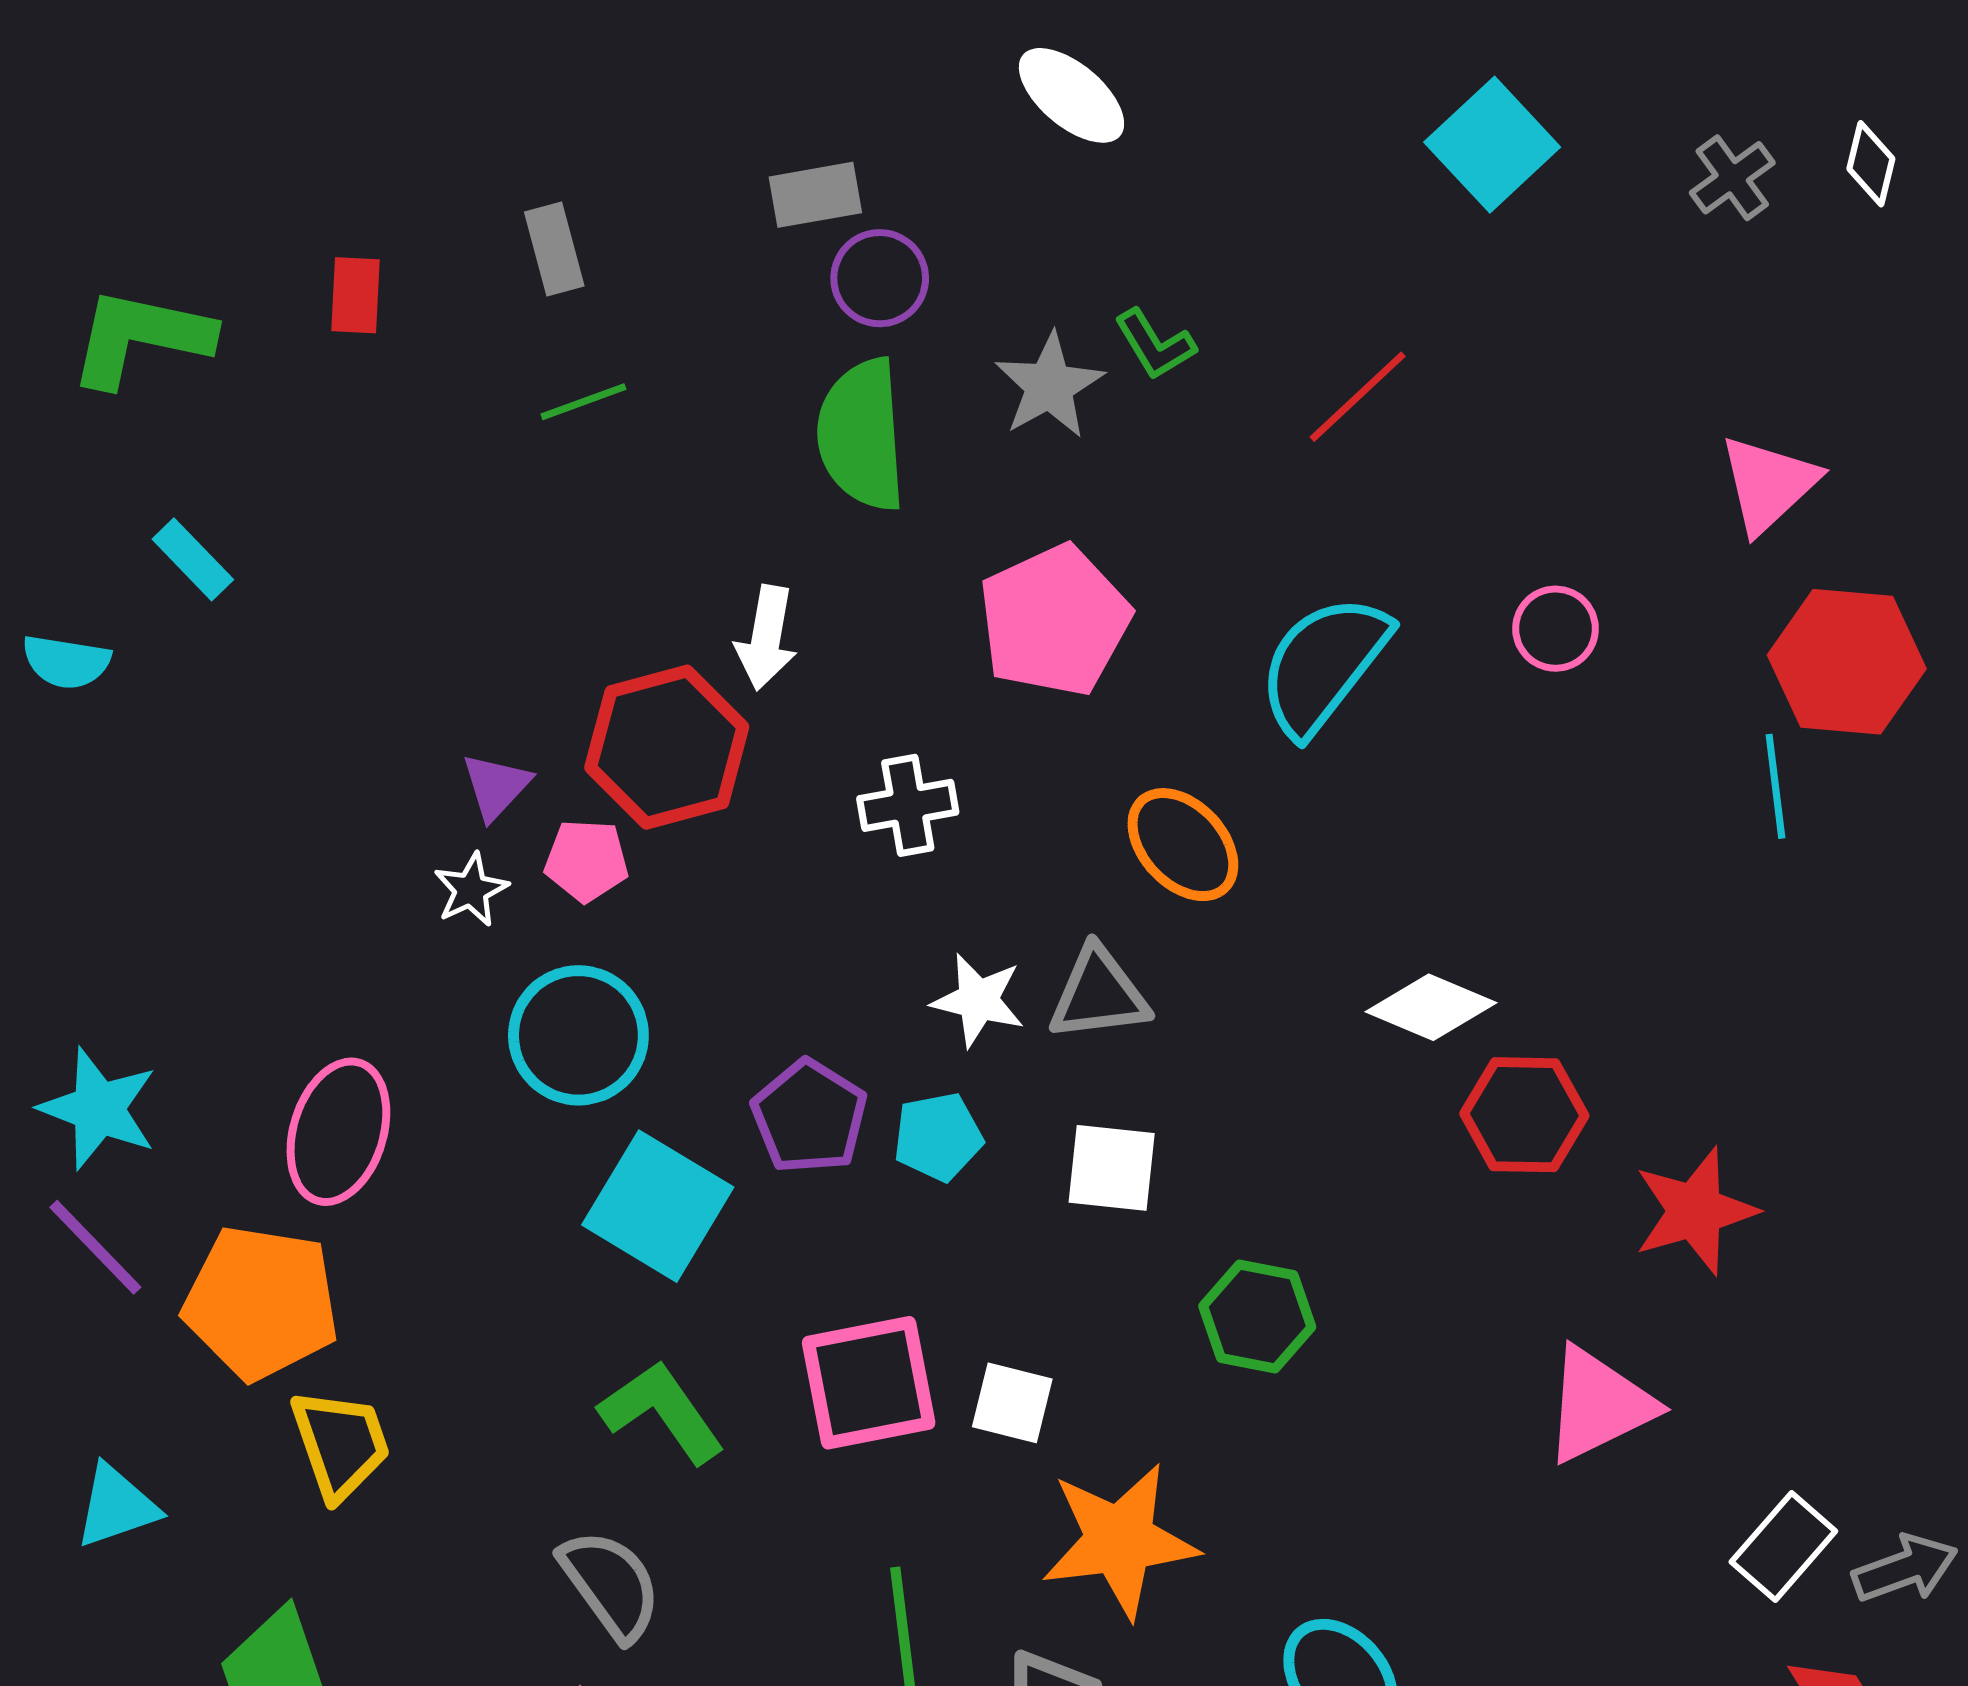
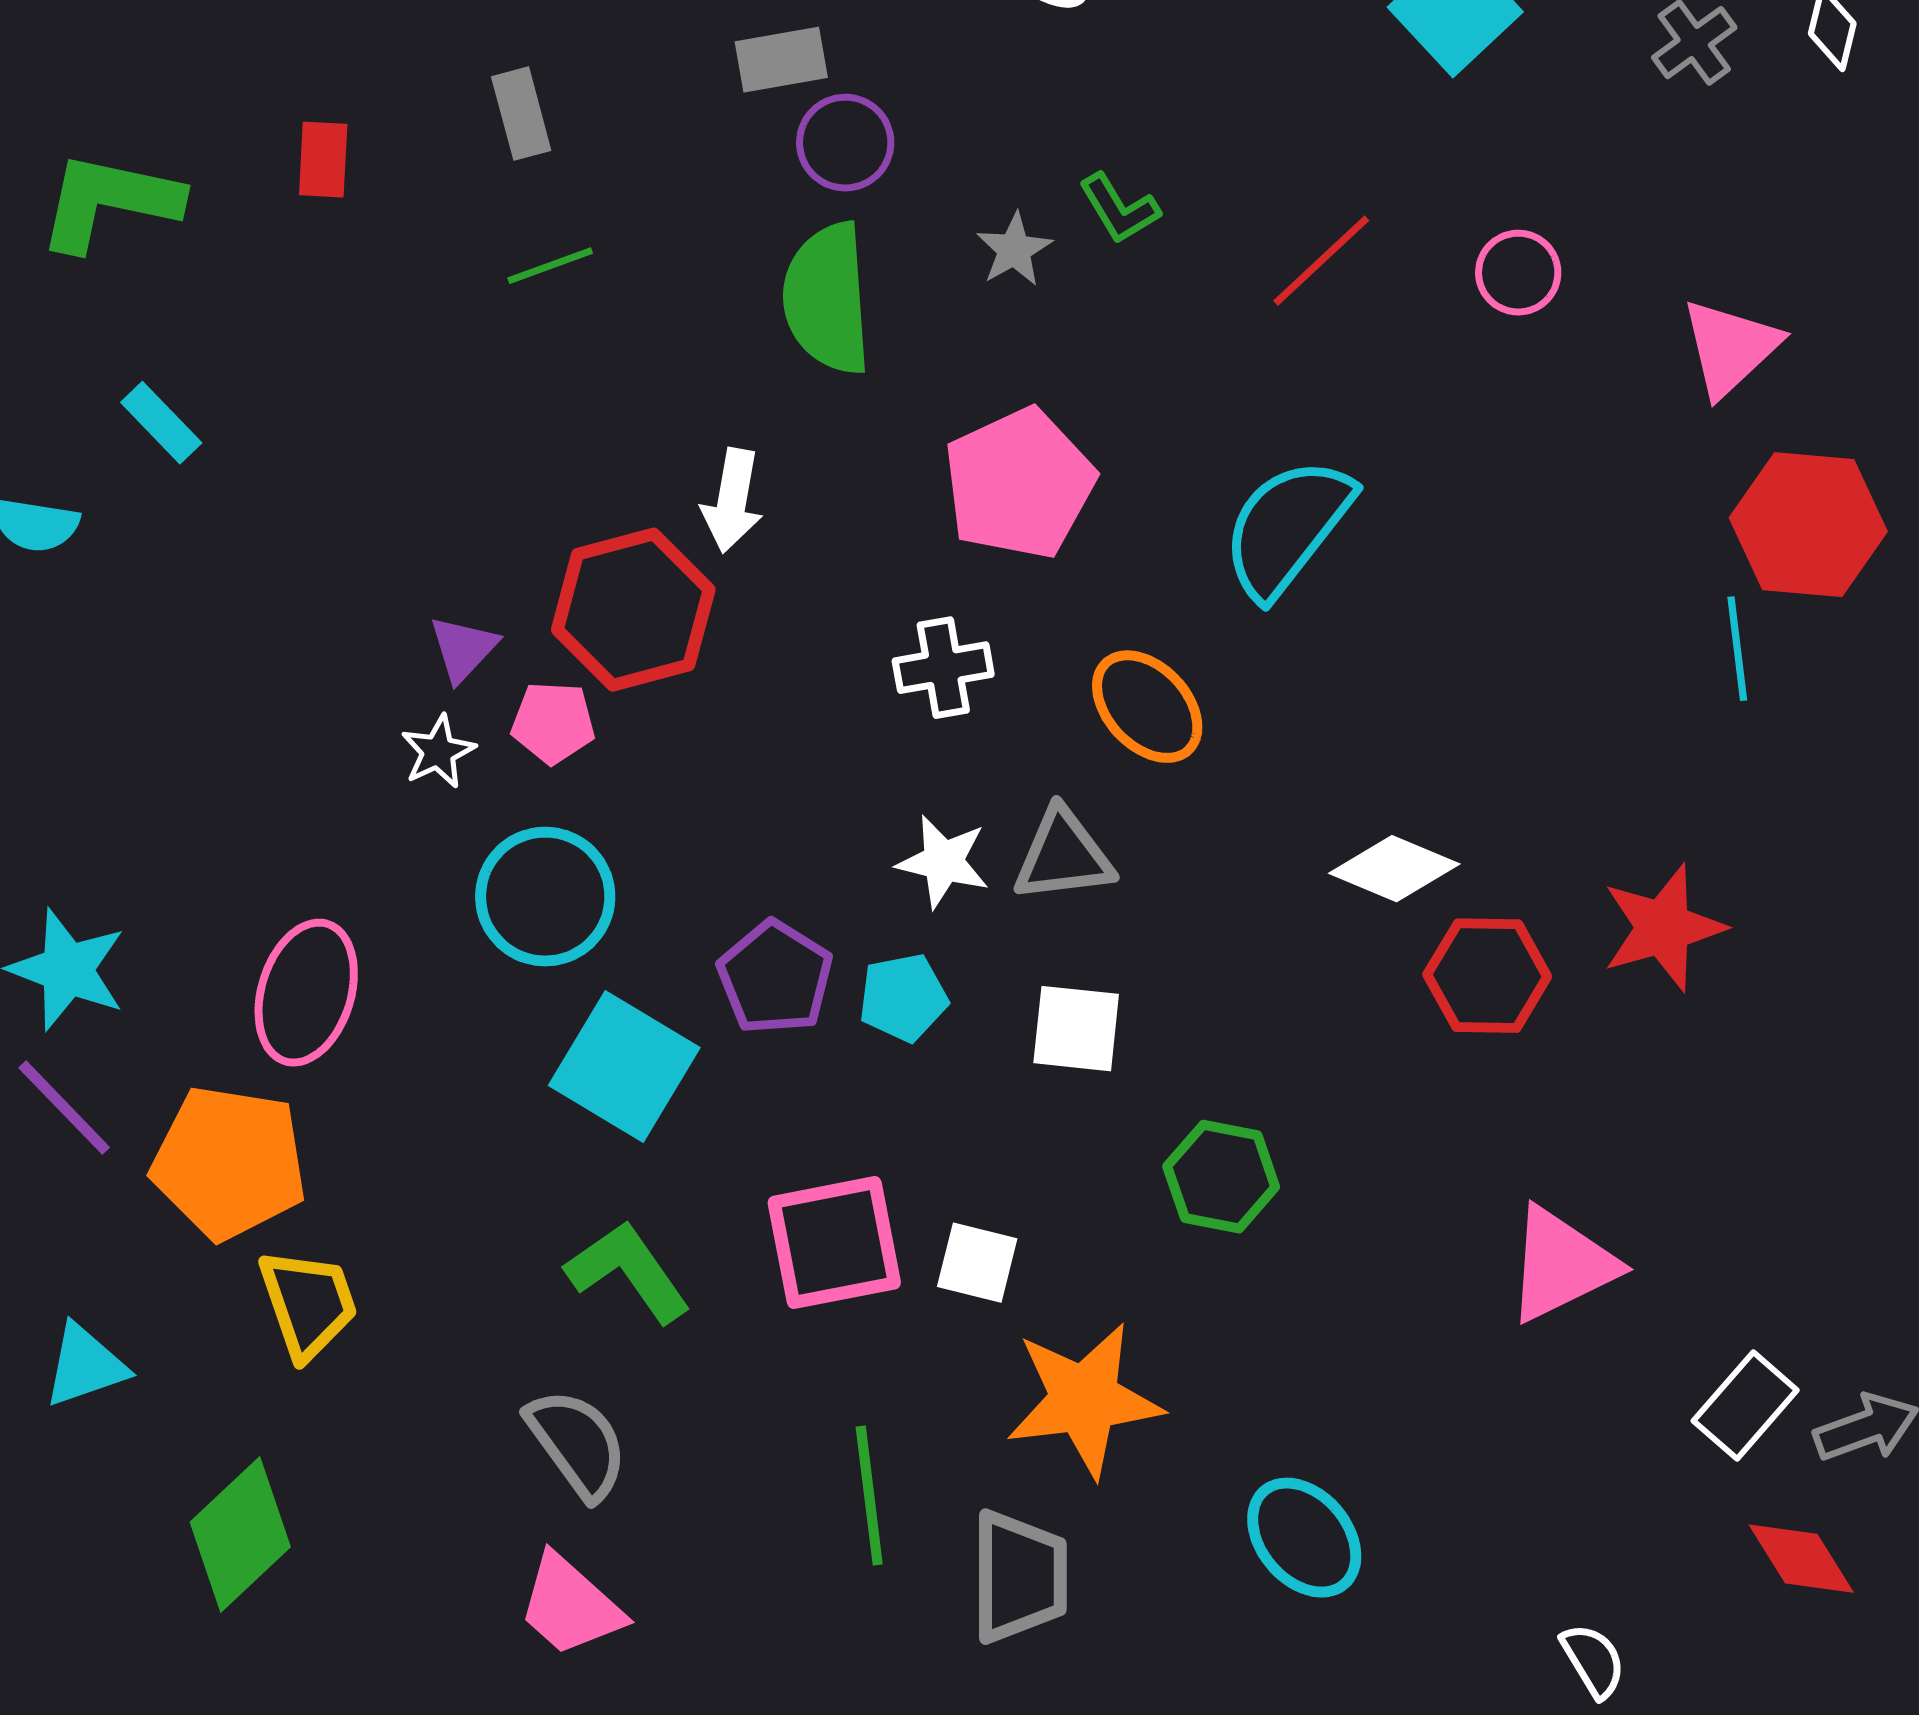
gray star: (1049, 386) -> (1014, 250), size x0.7
pink circle: (1556, 629) -> (1518, 273), moved
white cross: (908, 805) -> (943, 668), moved
red star: (1695, 1211) -> (1663, 928), moved

